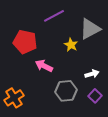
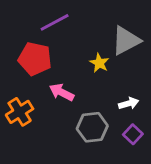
purple line: (54, 16) -> (55, 22), moved
orange cross: (14, 98) -> (20, 112), moved

